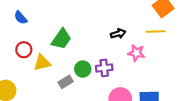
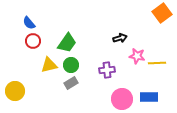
yellow line: (156, 32) -> (157, 63), moved
red circle: (24, 50) -> (33, 41), moved
green circle: (83, 69) -> (71, 65), moved

